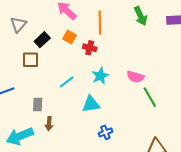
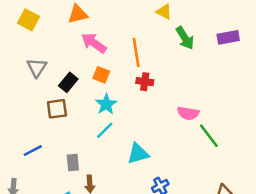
red cross: (90, 48) -> (145, 82), moved
cyan star: (100, 76) -> (106, 104), moved

